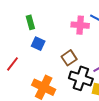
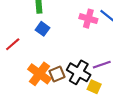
brown square: (69, 58) -> (57, 74), moved

